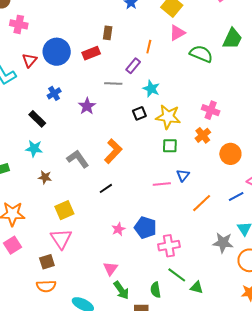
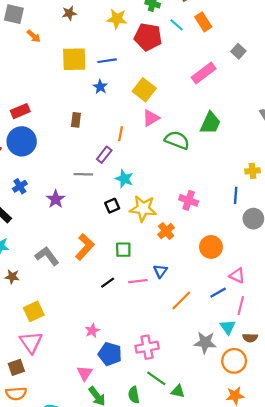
red rectangle: (91, 53) -> (20, 111), moved
orange cross: (203, 135) -> (166, 231), moved
green square: (170, 146) -> (123, 250), moved
black line: (106, 188) -> (108, 283), moved
blue pentagon: (145, 228) -> (110, 354), moved

